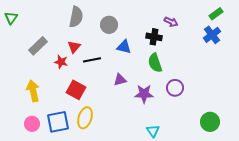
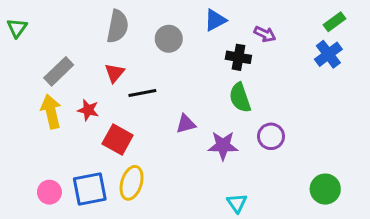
blue triangle: (124, 47) -> (215, 20), moved, turned -42
red star: (61, 62) -> (88, 110), moved
yellow arrow: (33, 91) -> (51, 112), moved

